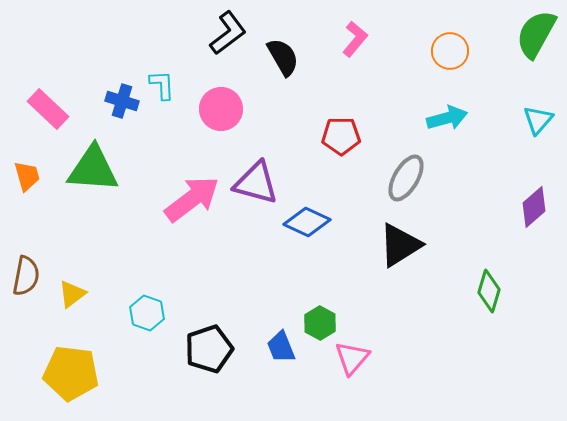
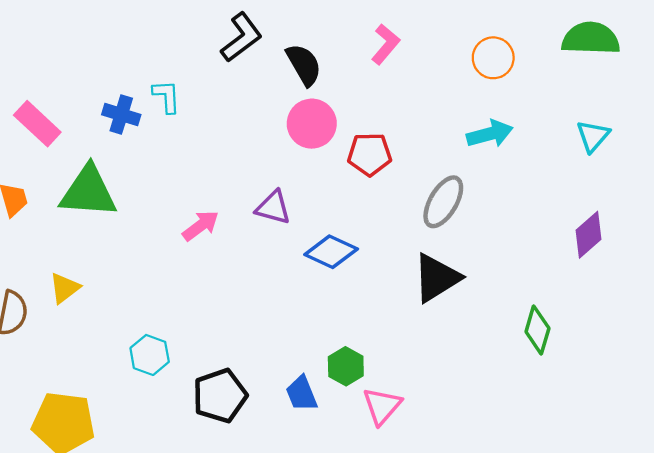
green semicircle: (536, 34) -> (591, 39), turned 63
pink circle: (221, 109) -> (312, 124), moved
purple triangle: (256, 183) -> (273, 208), size x0.7
pink arrow: (192, 199) -> (201, 226), size x0.6
yellow triangle: (72, 294) -> (65, 288), moved

